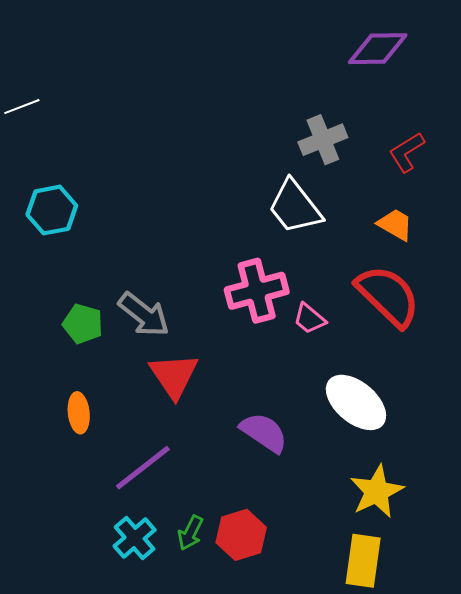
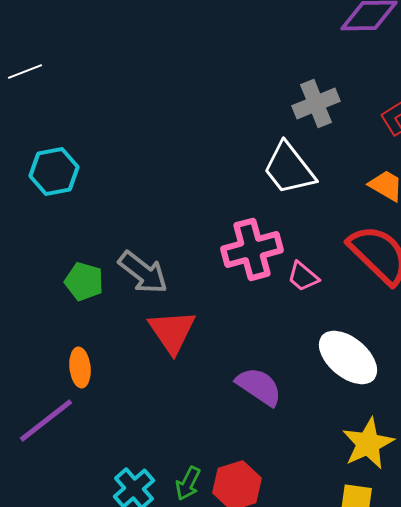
purple line: (143, 468) -> (46, 420), moved

